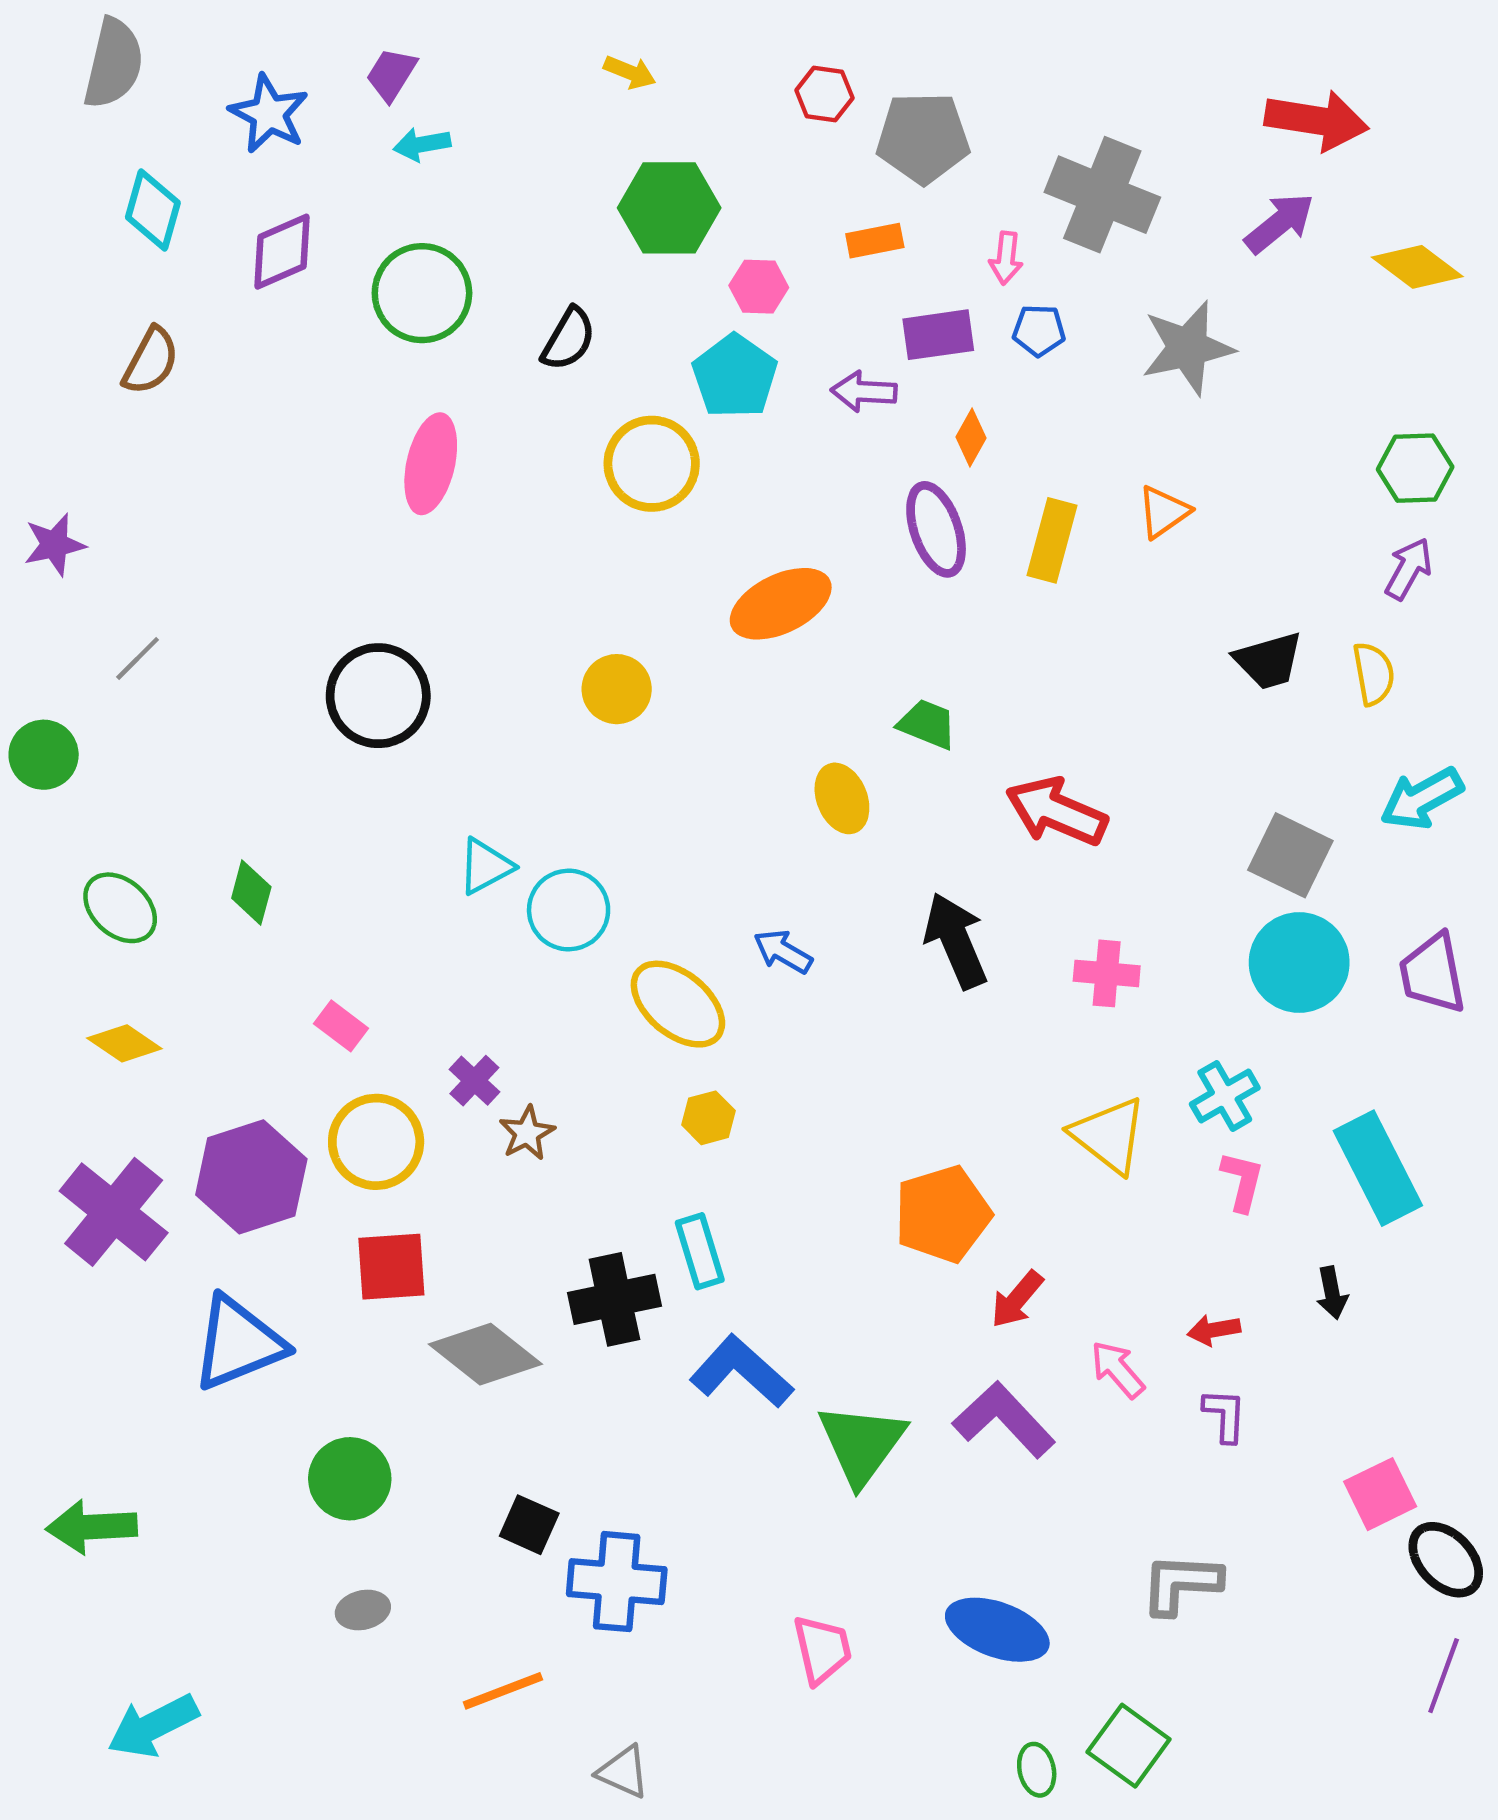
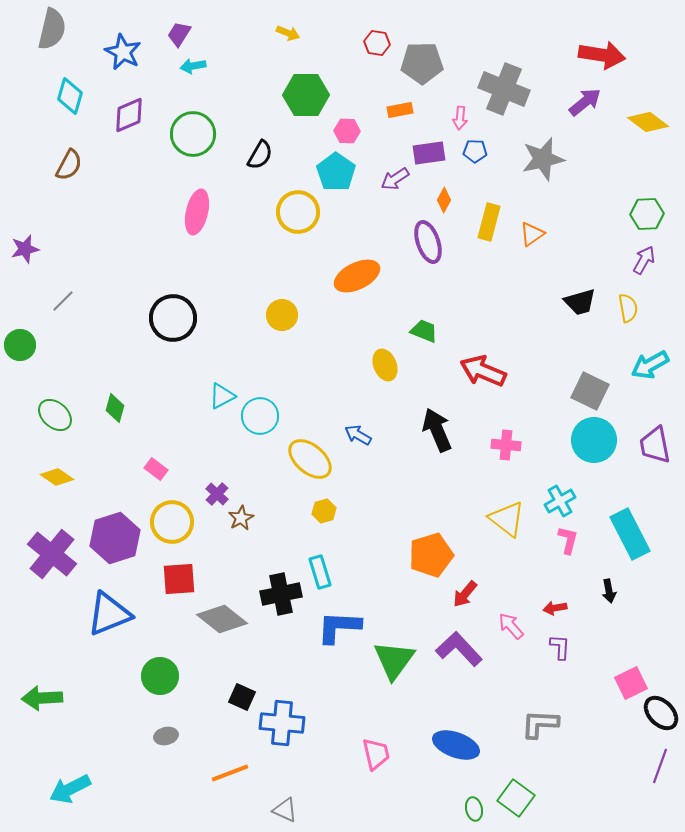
purple arrow: (864, 392) -> (395, 179), turned -36
yellow rectangle: (1052, 540) -> (489, 222), moved
blue L-shape: (741, 1372) -> (339, 627), turned -39

